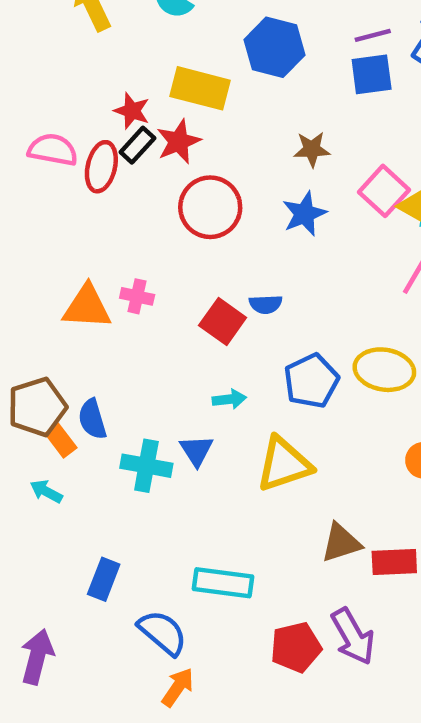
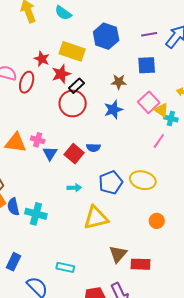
blue square: (372, 74) -> (147, 65), moved
black rectangle: (137, 145) -> (76, 86), moved
blue semicircle: (92, 419) -> (13, 207), moved
blue triangle: (196, 451) -> (50, 153), moved
brown triangle: (341, 543) -> (118, 254), turned -36
cyan rectangle: (223, 583) -> (65, 267), size x0.7

